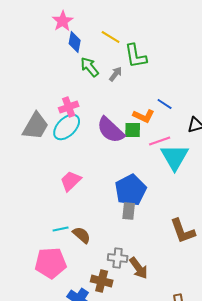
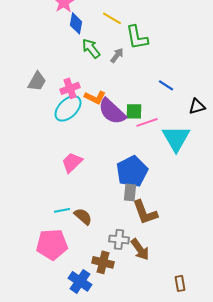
orange L-shape: (144, 116) -> (95, 97), moved
gray trapezoid: (36, 126) -> (37, 81), moved, size x0.7
pink line: (160, 141) -> (147, 122), moved
brown L-shape: (183, 231) -> (145, 212), moved

